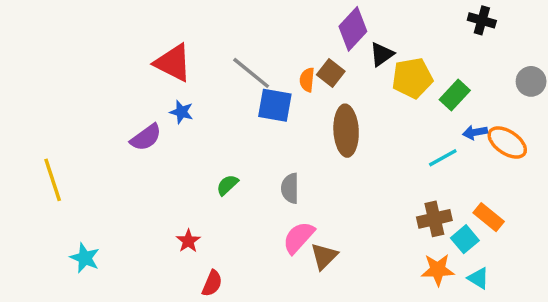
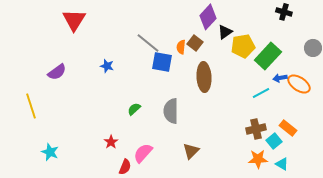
red triangle: (173, 63) -> (74, 20), moved, turned 35
green rectangle: (455, 95) -> (268, 56), size x1.5
purple semicircle: (146, 137) -> (57, 72), moved
gray semicircle: (290, 188) -> (171, 111), size x1.4
pink semicircle: (299, 238) -> (143, 153), moved

